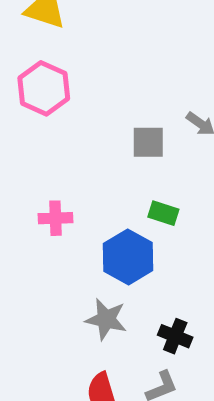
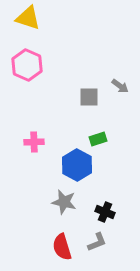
green rectangle: (163, 213) -> (98, 139), turned -36

